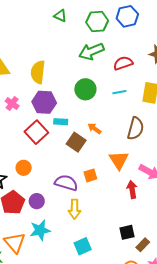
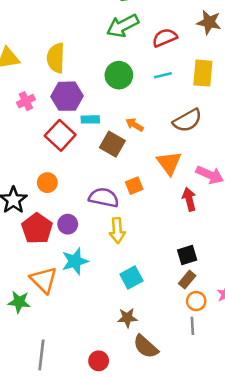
pink cross: (12, 103) -> (26, 101), turned 32
brown semicircle: (136, 129) -> (187, 120), turned 50
brown rectangle: (143, 245) -> (187, 280), moved

